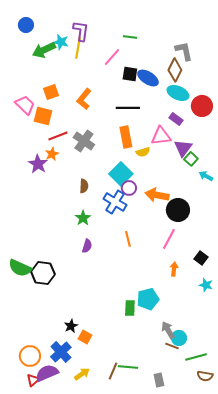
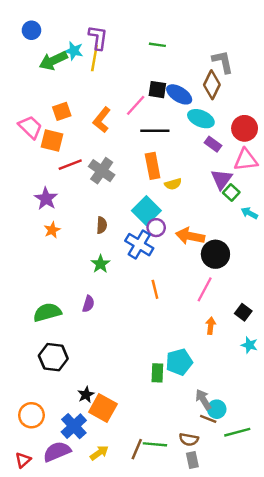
pink line: (112, 57) -> (136, 105), moved
cyan ellipse: (178, 93) -> (201, 119), moved
pink triangle: (161, 136) -> (246, 160), moved
orange star: (52, 154) -> (52, 230), moved
purple semicircle: (87, 246) -> (88, 304), moved
green semicircle: (20, 268) -> (47, 312), moved, turned 140
black hexagon: (43, 273) -> (53, 357), moved
orange square: (85, 337) -> (103, 408), size x1.6
orange circle: (30, 356) -> (31, 415), moved
brown semicircle: (205, 376) -> (189, 439), moved
red triangle: (33, 380) -> (23, 460), moved

